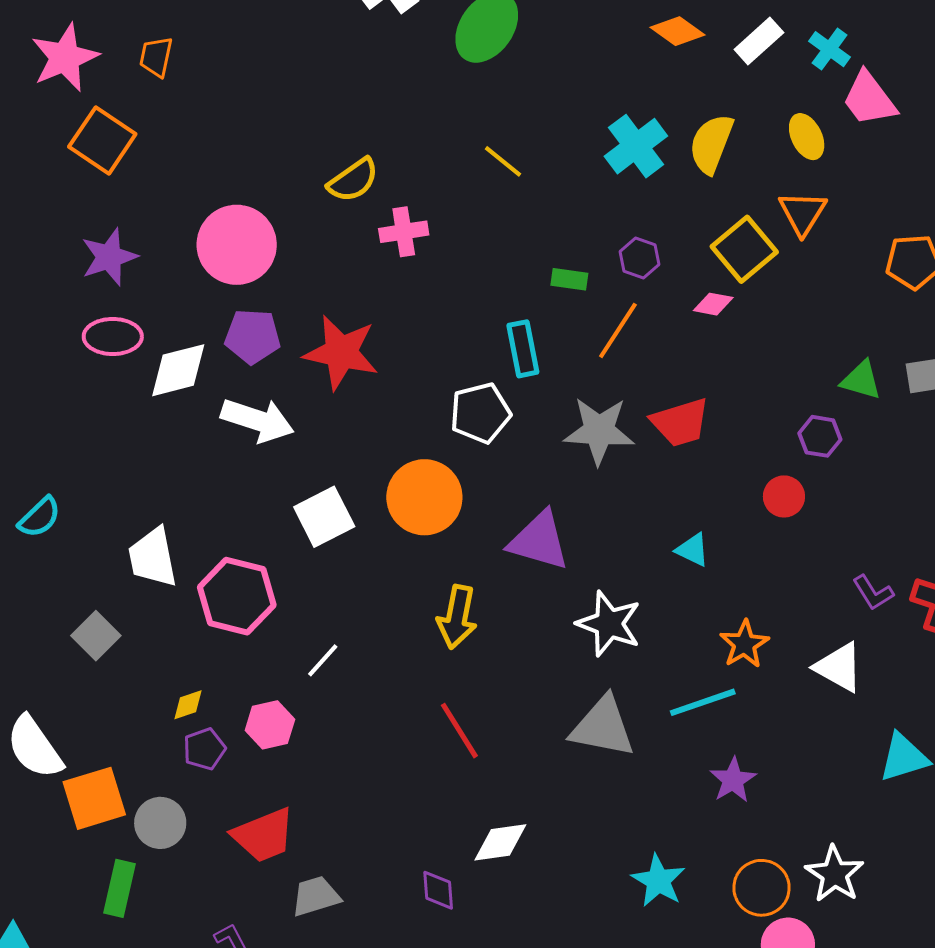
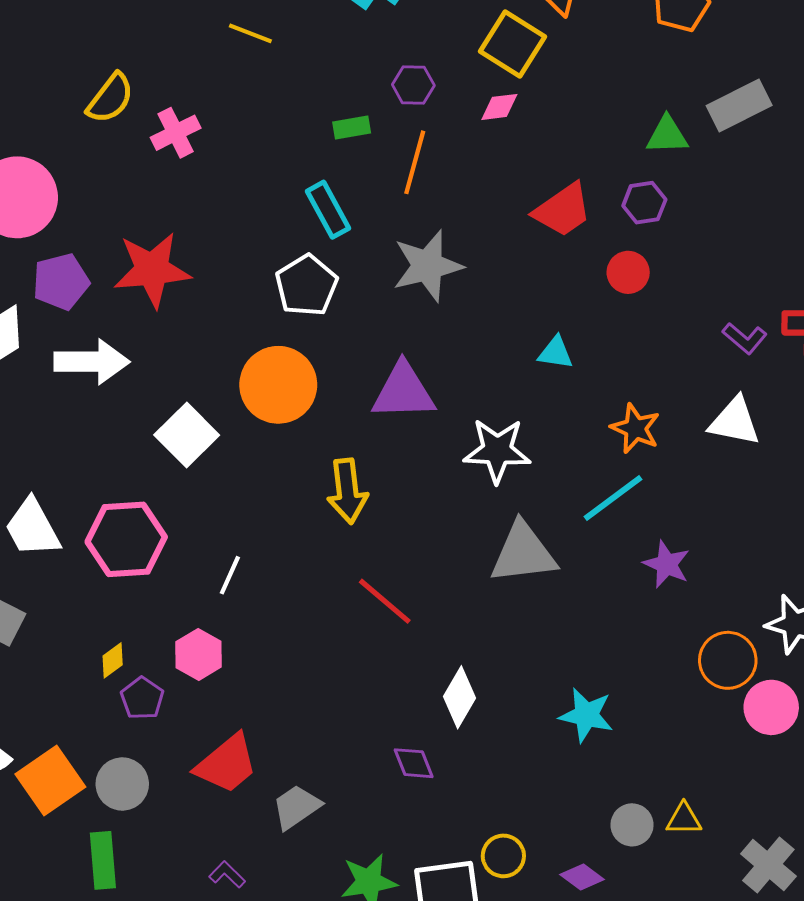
red trapezoid: (680, 422) -> (563, 210), moved
white diamond: (500, 842) -> (459, 697), turned -34
cyan star: (658, 881) -> (586, 715), moved

